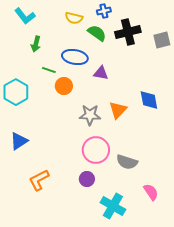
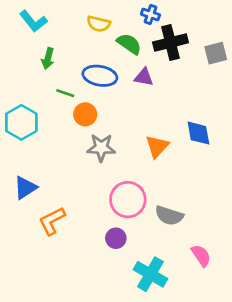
blue cross: (104, 11) -> (150, 15), moved, turned 32
purple triangle: (101, 73) -> (144, 77), moved
gray star: (90, 115) -> (101, 148), moved
orange L-shape: (39, 180) -> (52, 221), moved

